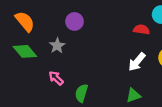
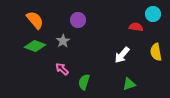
green diamond: (25, 51) -> (35, 46), turned -30
white arrow: (137, 62) -> (122, 55), moved

